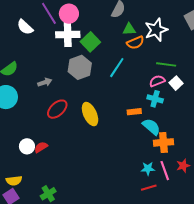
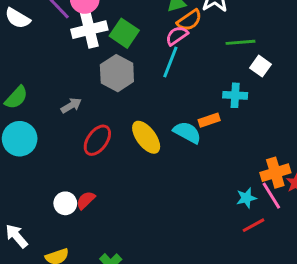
white semicircle: (25, 27) -> (18, 18), moved
pink semicircle: (157, 81) -> (177, 36), moved
cyan semicircle: (151, 127) -> (187, 132), moved
orange cross: (163, 142) -> (275, 173), moved

